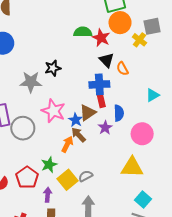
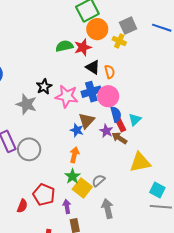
red star: (101, 38) -> (83, 47), turned -30
orange semicircle: (122, 69) -> (110, 72), turned -152
gray star: (31, 82) -> (26, 104), turned 30
cyan triangle: (153, 95) -> (135, 120), moved
red rectangle: (101, 100) -> (120, 125), moved
pink star: (53, 111) -> (67, 96), moved
pink circle: (142, 134) -> (108, 96), moved
brown arrow: (79, 135) -> (119, 138), moved
green star: (49, 165) -> (72, 176), moved

